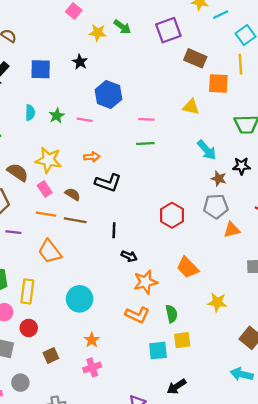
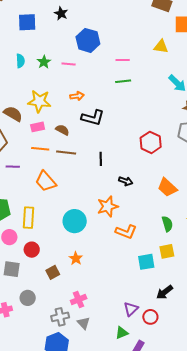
pink rectangle: (45, 189) -> (38, 127), turned -64
black arrow: (129, 256) -> (126, 181), moved
orange star: (145, 282) -> (108, 206), moved
green semicircle: (172, 314) -> (167, 224), moved
orange star: (92, 340) -> (76, 258), moved
pink cross: (92, 367) -> (79, 300), moved

